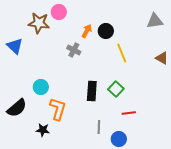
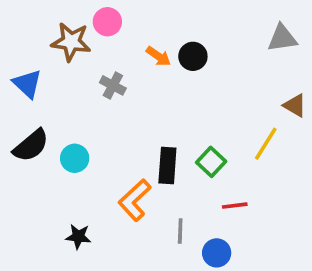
orange arrow: (87, 31) -> (158, 56), turned 96
gray cross: (74, 50) -> (113, 85), moved
yellow line: (122, 53) -> (266, 144), moved, turned 54
black semicircle: (17, 108) -> (31, 146), moved
orange L-shape: (58, 109) -> (135, 200), moved, turned -150

